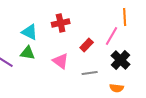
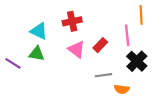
pink line: (112, 36) -> (127, 35), turned -36
pink triangle: (61, 61) -> (76, 49), moved
orange semicircle: (117, 88) -> (122, 89), moved

